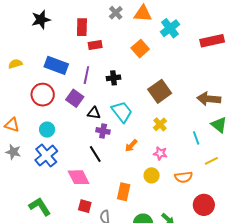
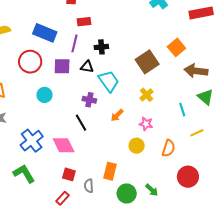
red rectangle: (95, 45) -> (84, 22), moved
orange square: (140, 49) -> (176, 47), moved
purple square: (75, 98) -> (62, 66), turned -36
black triangle: (94, 113) -> (87, 67), moved
cyan circle: (47, 130) -> (45, 95), moved
blue cross: (46, 156) -> (32, 141), moved
orange semicircle: (184, 177) -> (168, 148), turned -66
orange rectangle: (124, 192) -> (110, 171), moved

